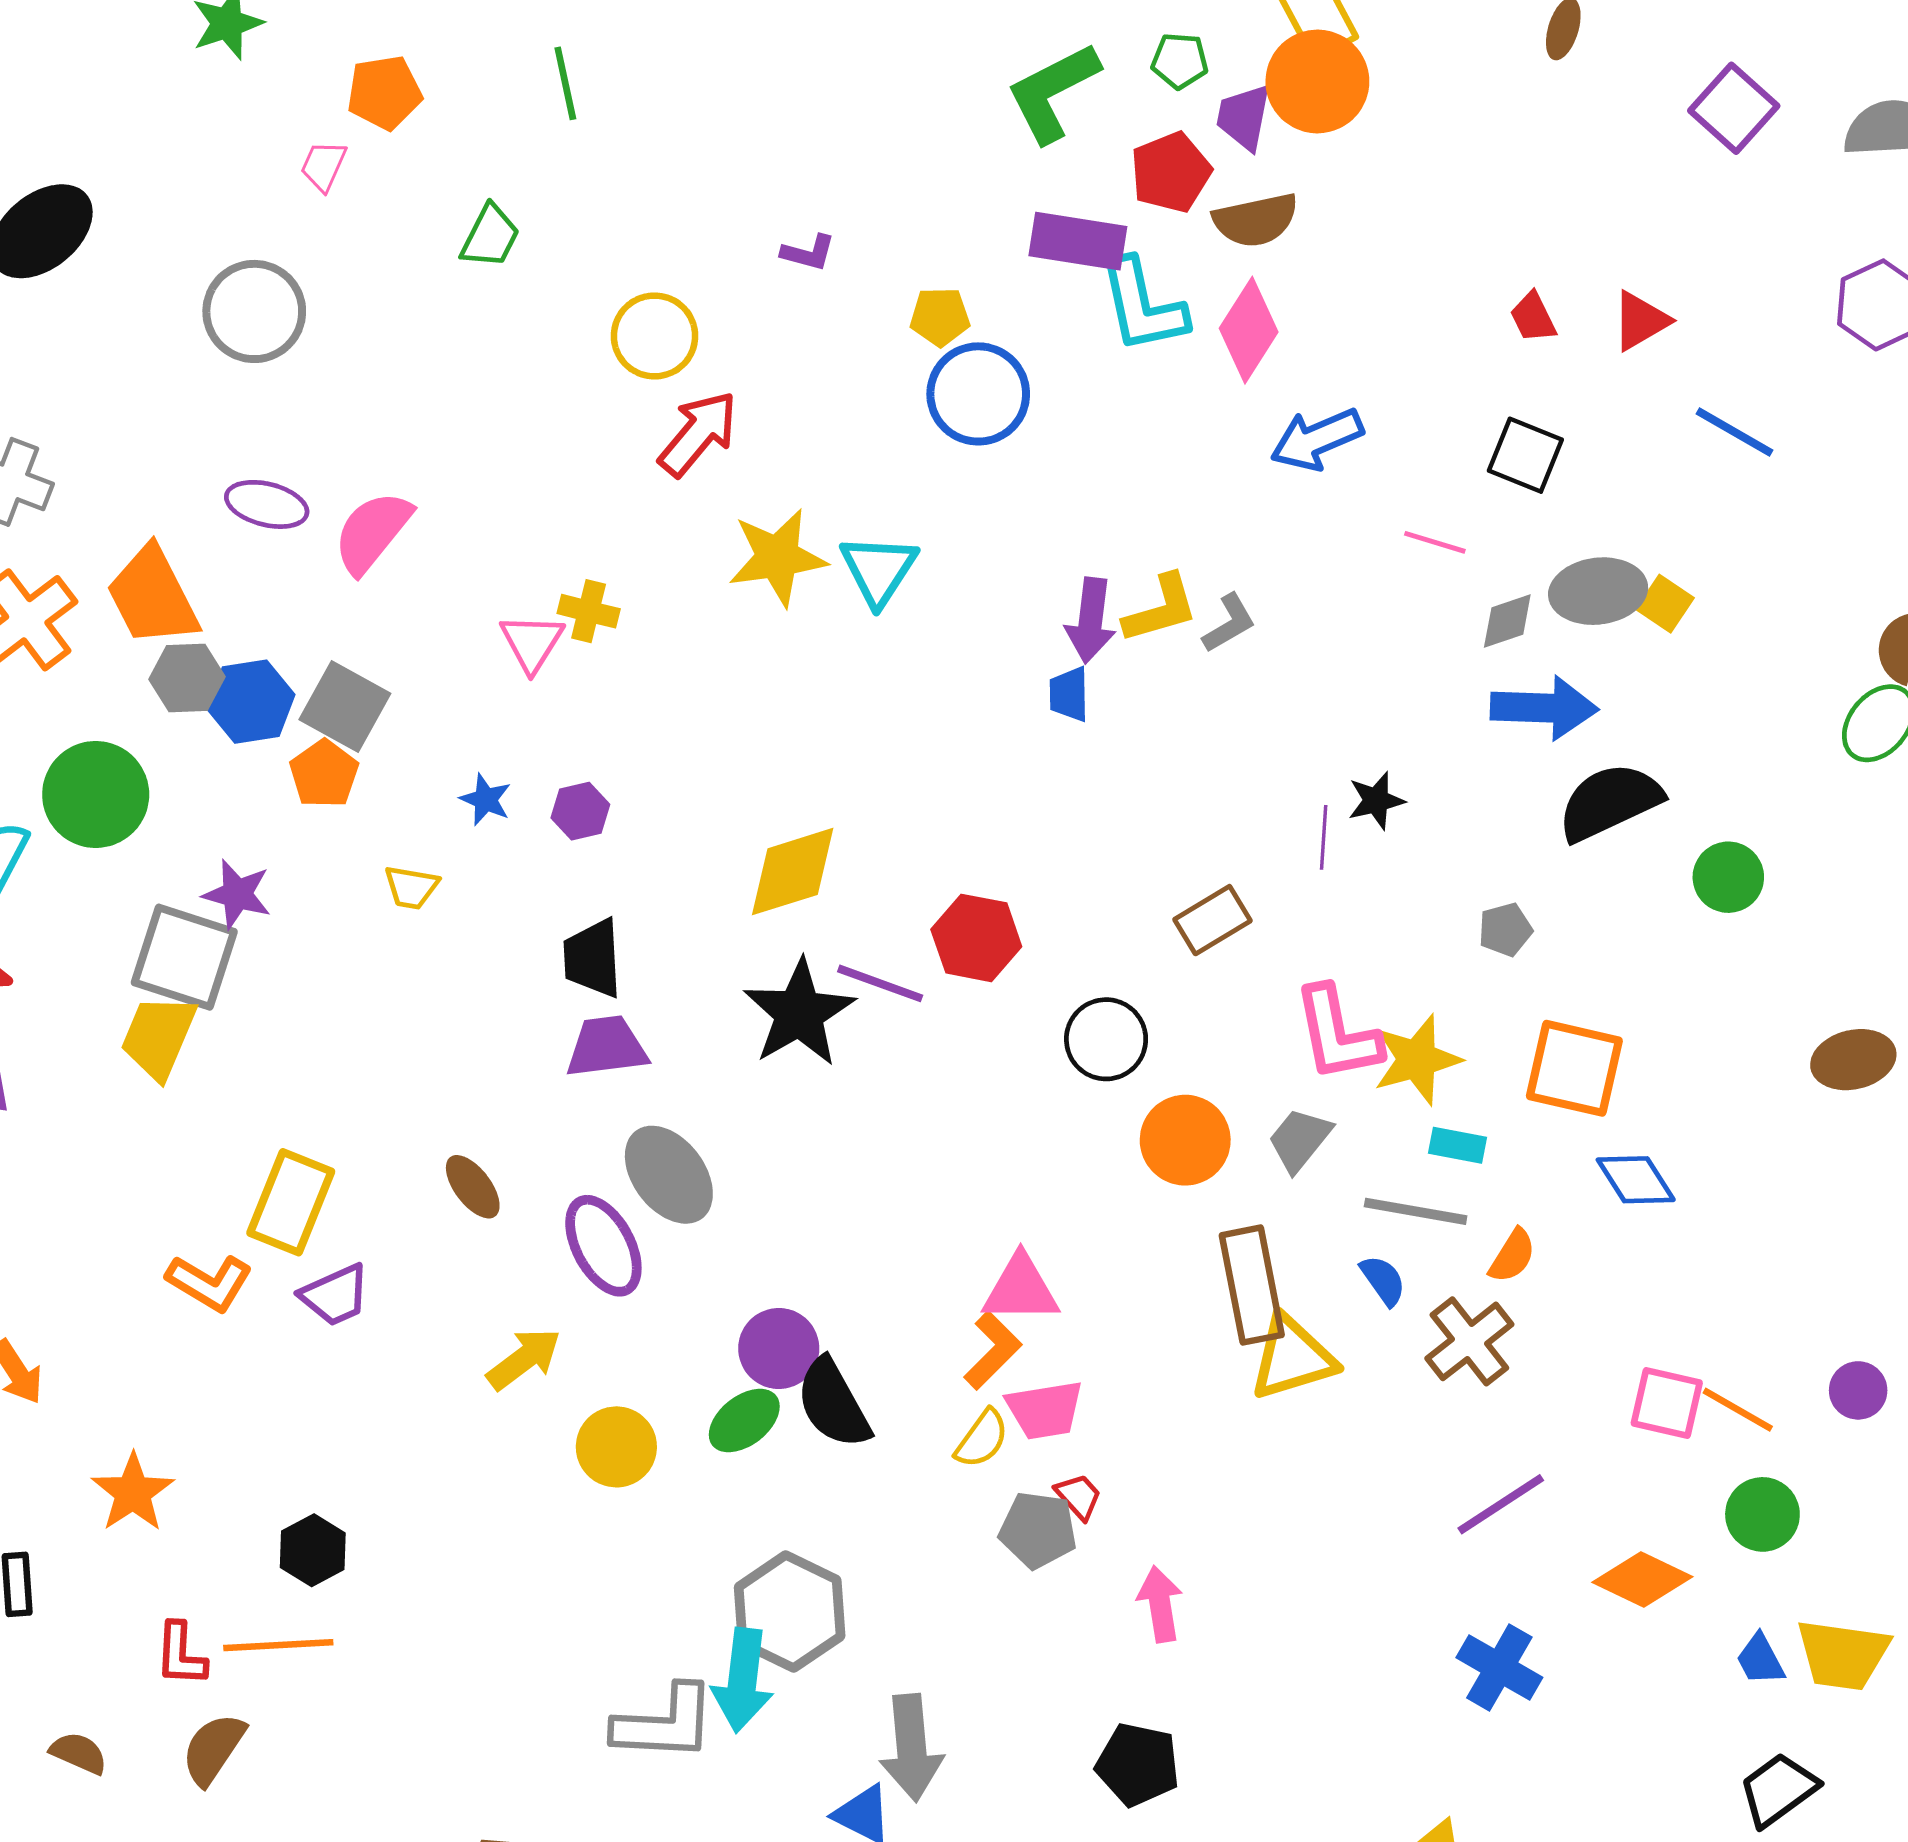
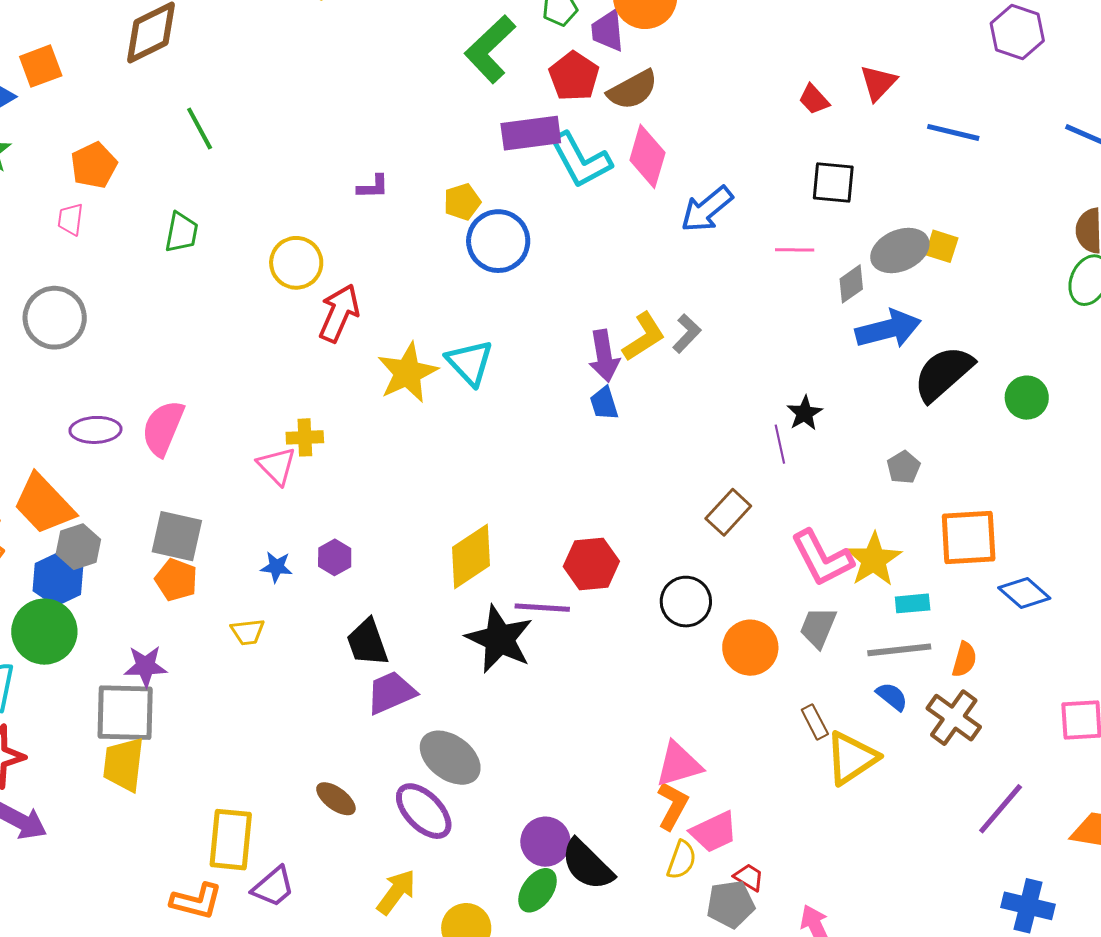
blue hexagon: (251, 702) -> (58, 579), moved
brown rectangle: (1252, 1285) -> (815, 722), size x0.5

